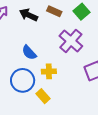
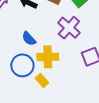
yellow cross: (49, 71) -> (48, 57), size x1.5

